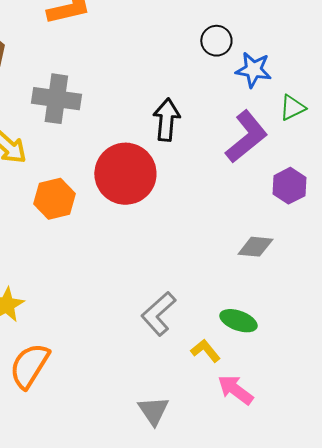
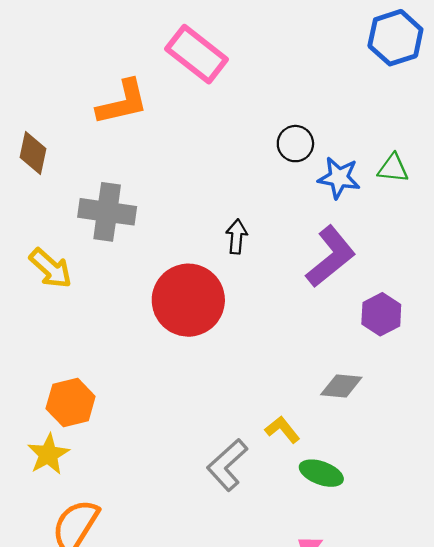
green triangle: (292, 108) -> (393, 168), moved, turned 32
black arrow: (166, 120) -> (237, 237), size x0.7
orange hexagon: (54, 199) -> (71, 403), moved
yellow L-shape: (205, 351) -> (282, 430), moved

